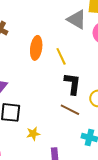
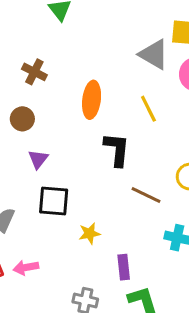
yellow line: (61, 56) -> (148, 109), moved
black L-shape: (72, 84) -> (117, 149), moved

